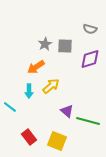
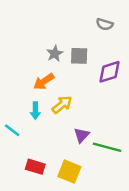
gray semicircle: (90, 29) -> (105, 24), moved
purple triangle: (67, 111) -> (82, 135), turned 32
red rectangle: (29, 137) -> (35, 167), turned -35

